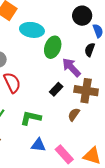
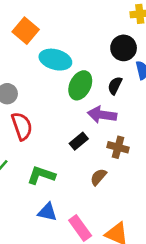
black semicircle: (90, 50) -> (115, 86), moved
purple arrow: (71, 67) -> (102, 115), turned -45
brown cross: (86, 91) -> (118, 147), size x0.7

